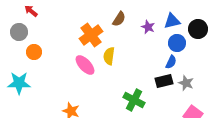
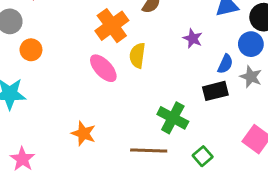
purple star: (148, 27) -> (193, 38), moved
blue circle: (177, 43) -> (251, 44), moved
gray star: (186, 83) -> (251, 77), moved

